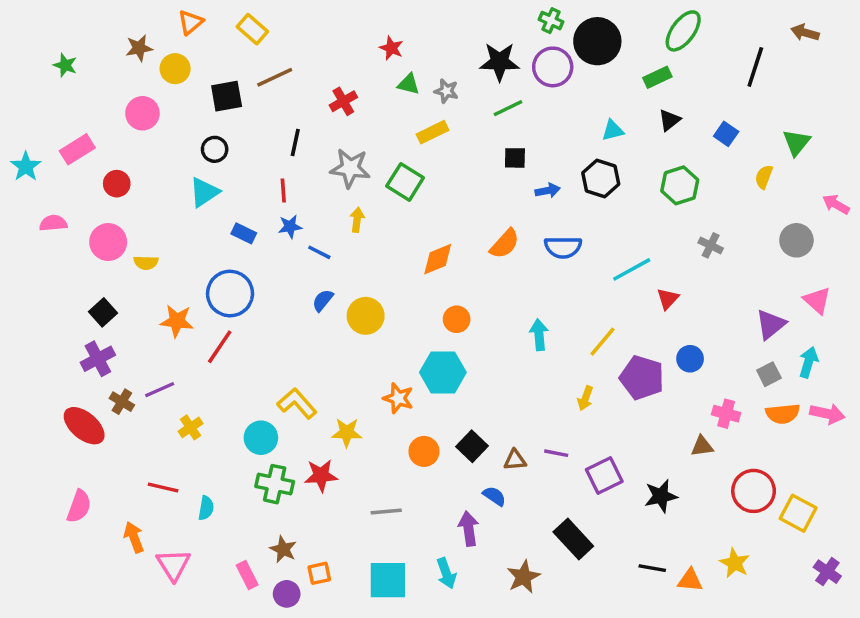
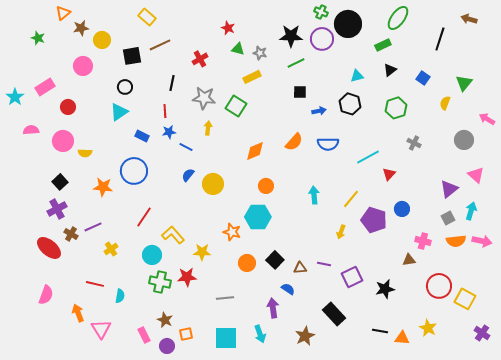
orange triangle: (191, 22) -> (63, 13), moved
red line: (220, 347) -> (144, 217), moved

